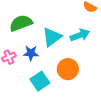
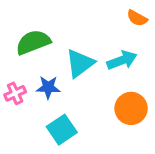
orange circle: (68, 69) -> (131, 108), moved

